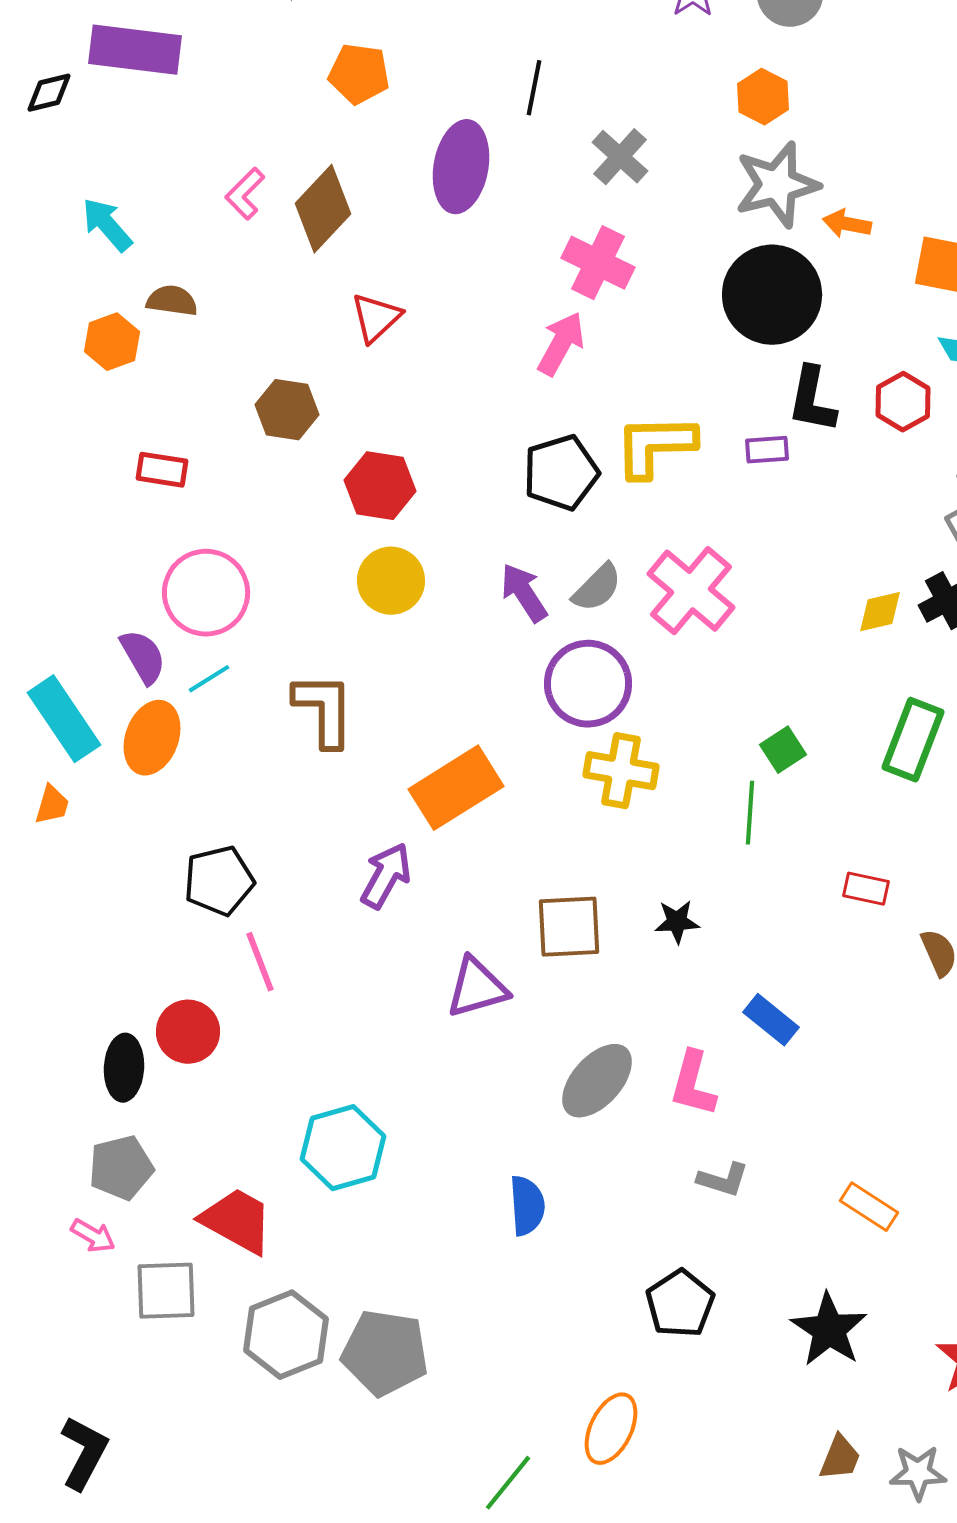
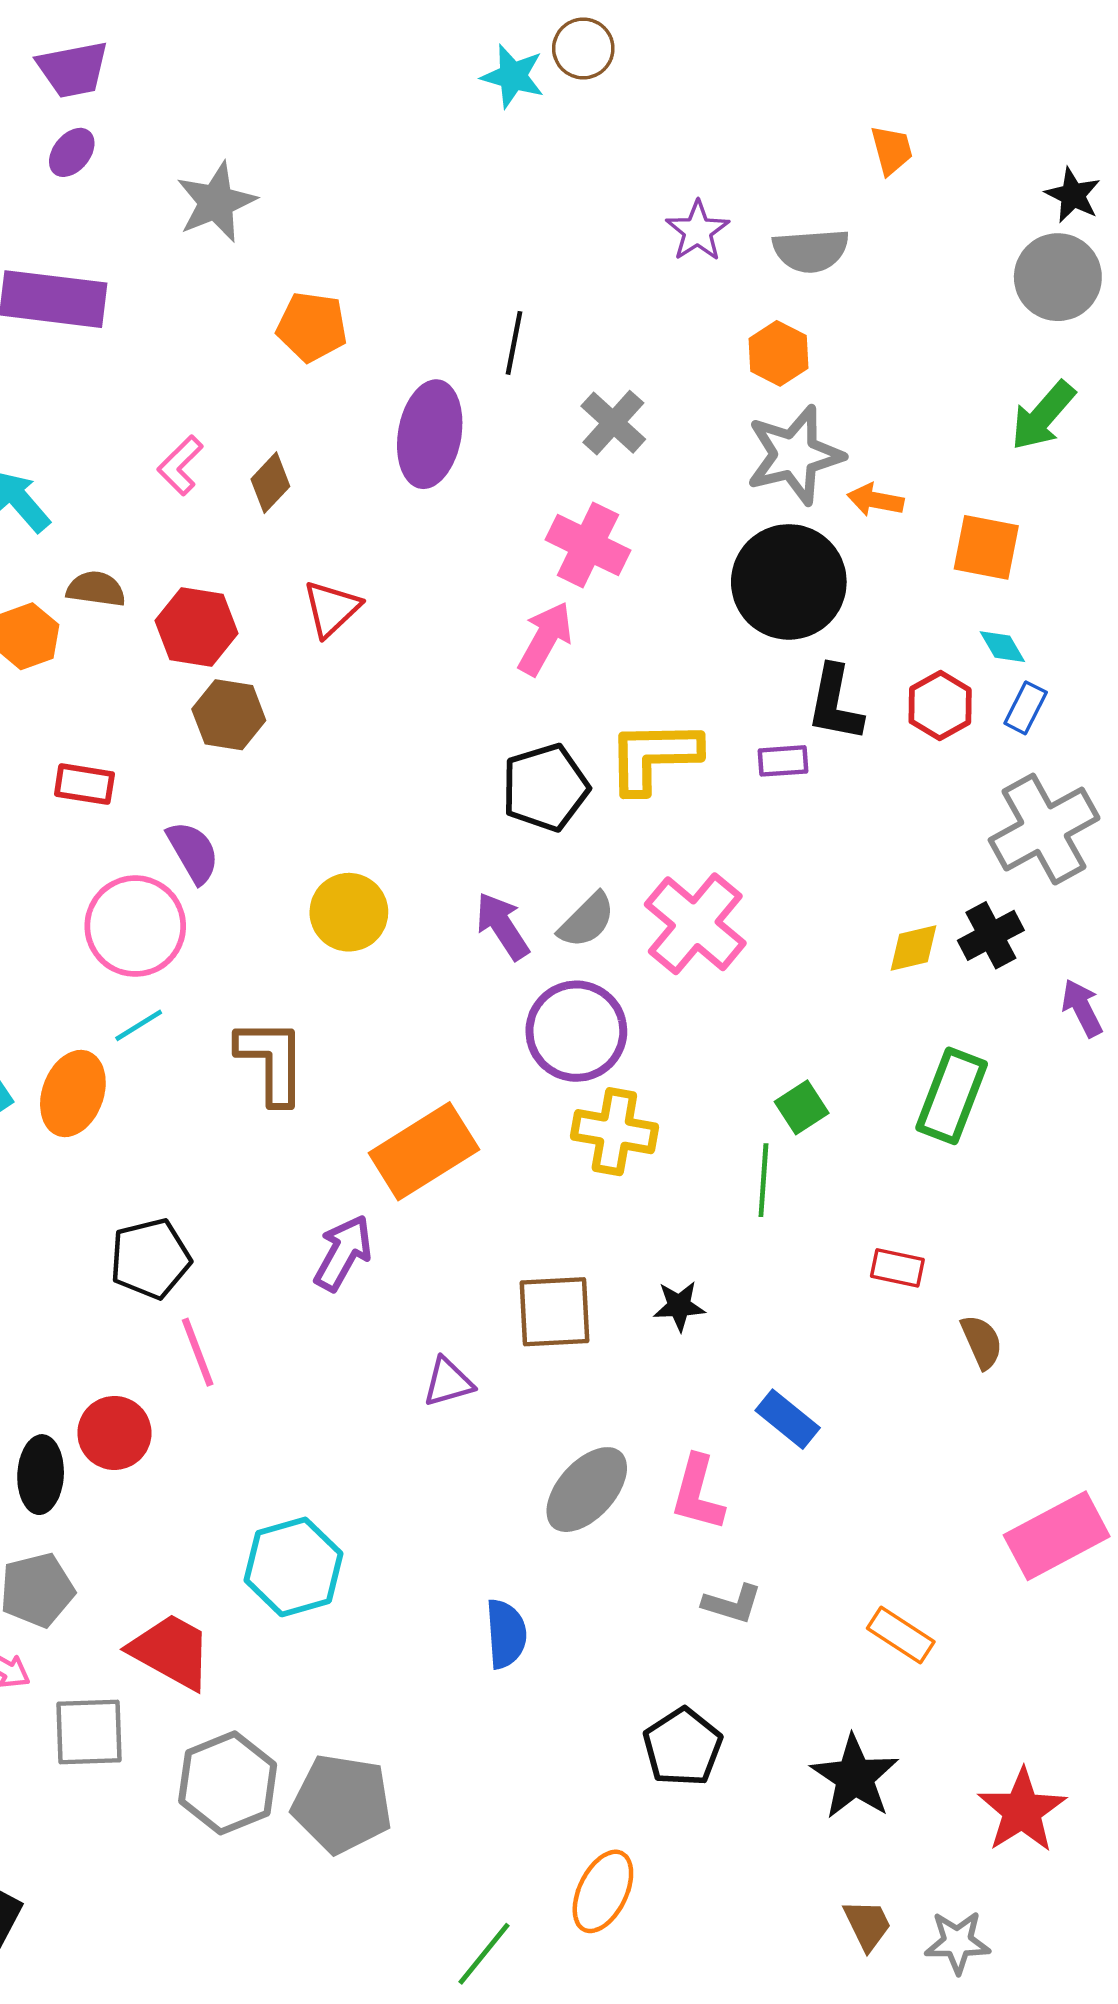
brown diamond: (323, 209) -> (270, 483), size x0.6
red hexagon: (380, 486) -> (196, 627), moved
purple semicircle: (143, 657) -> (193, 852), moved
purple triangle: (477, 988) -> (448, 1382), size x0.7
brown trapezoid: (840, 1458) -> (867, 1925), turned -48

